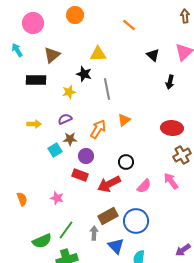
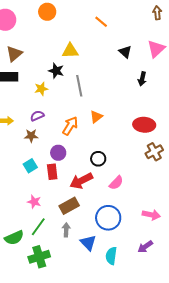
brown triangle: (52, 55) -> (14, 54), moved
brown star: (70, 139) -> (31, 136), moved
cyan square: (55, 150) -> (30, 166), moved
red rectangle: (80, 175) -> (52, 172), turned 63
pink arrow: (171, 181) -> (151, 215), moved, turned 138
pink star: (57, 198) -> (34, 202), moved
brown rectangle: (108, 216) -> (69, 206), moved
purple arrow: (183, 250) -> (145, 247), moved

